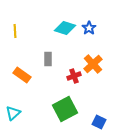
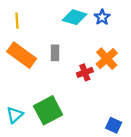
orange rectangle: (22, 75) -> (22, 55), moved, size x1.4
green square: (65, 109) -> (48, 110), moved

